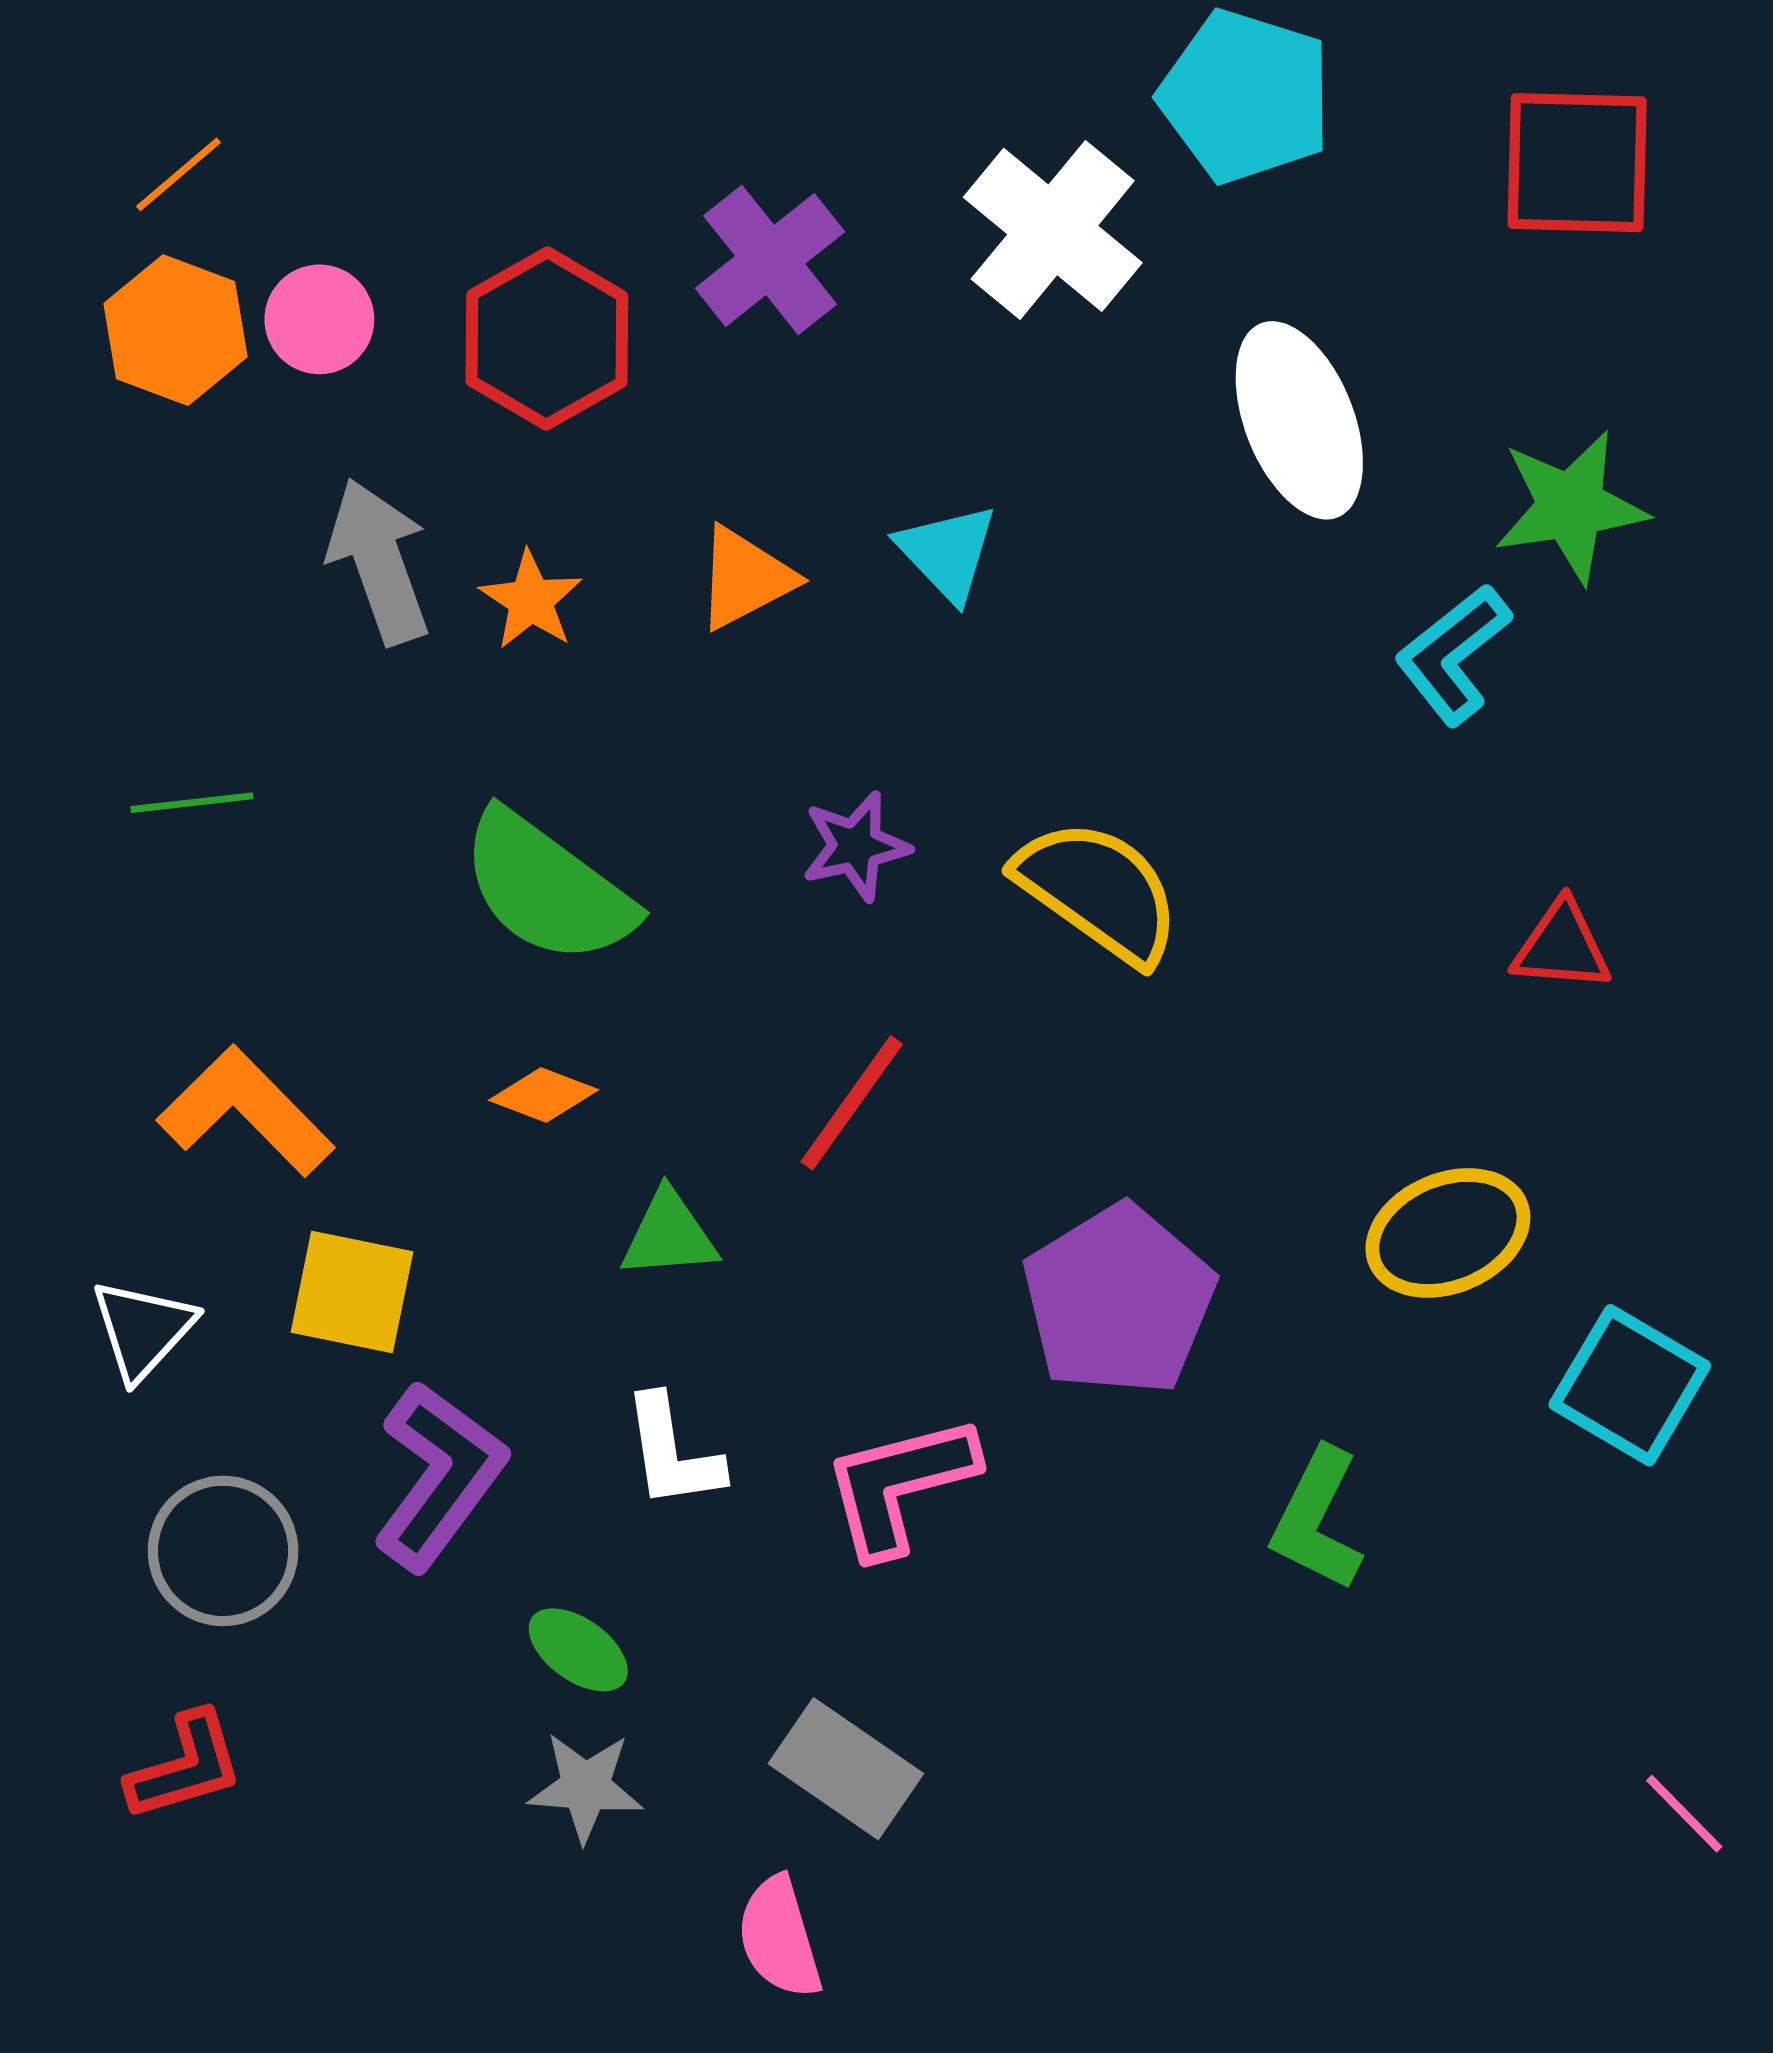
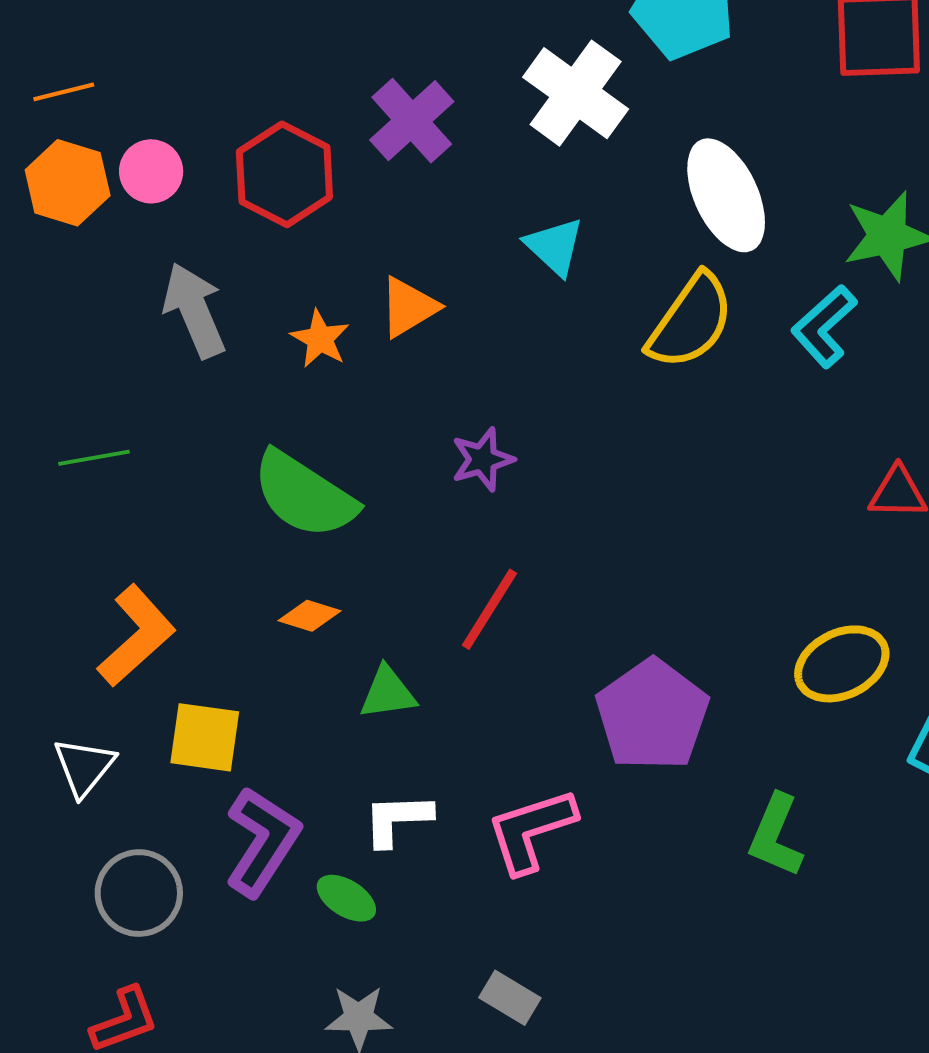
orange line: (179, 174) -> (64, 92), turned 30
cyan triangle: (947, 553) -> (555, 246), moved
orange star: (531, 600) -> (320, 339), moved
yellow semicircle: (1098, 891) -> (691, 321), moved, turned 93
orange L-shape: (246, 1111) -> (136, 636), turned 96
white L-shape: (672, 1452) -> (397, 819), turned 100
green ellipse: (578, 1650) -> (346, 898), moved
gray rectangle: (846, 1769) -> (510, 998), size x0.7

